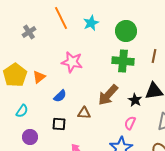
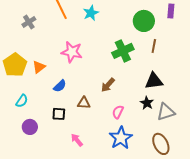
green circle: (126, 31) -> (144, 21), moved
green cross: (123, 61) -> (123, 51), turned -30
brown arrow: (108, 95) -> (108, 85), size x0.7
black star: (135, 100) -> (147, 103), moved
pink semicircle: (130, 123) -> (118, 112), moved

